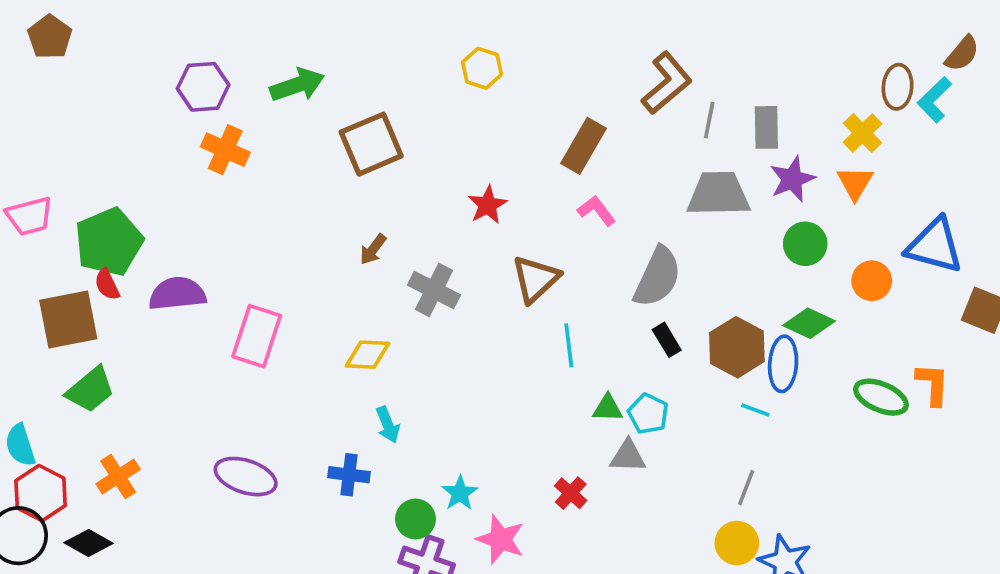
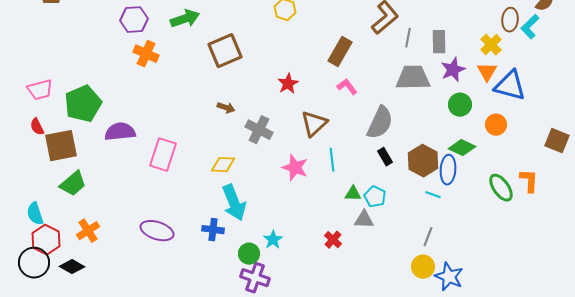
blue triangle: (935, 246) -> (510, 86), moved
brown arrow: (373, 249) -> (226, 108), turned -108
red semicircle: (107, 284) -> (37, 127), moved
green ellipse: (881, 397) -> (501, 188), turned 32
cyan arrow: (388, 425) -> (234, 203), size x1.8
pink star: (500, 539) -> (295, 168), moved

